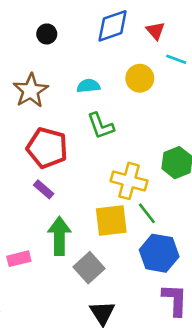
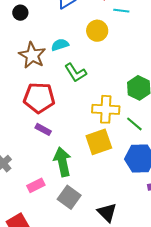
brown star: (31, 91) -> (32, 55), moved
green line: (147, 213) -> (134, 124), moved
gray square: (89, 268) -> (69, 197), moved

